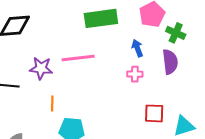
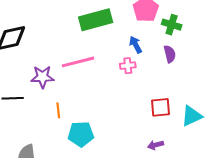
purple semicircle: (170, 62) -> (170, 54), size x0.7
pink cross: (135, 74) -> (128, 66), moved

